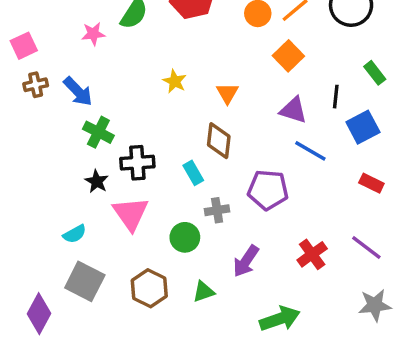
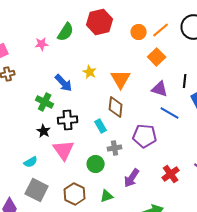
blue arrow: (78, 91) -> (64, 83), moved
orange triangle: (227, 93) -> (121, 79), size x1.5

